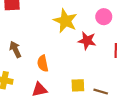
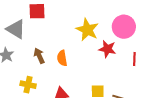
pink circle: (104, 17) -> (124, 27), size x1.5
orange semicircle: (43, 63) -> (62, 58), moved

